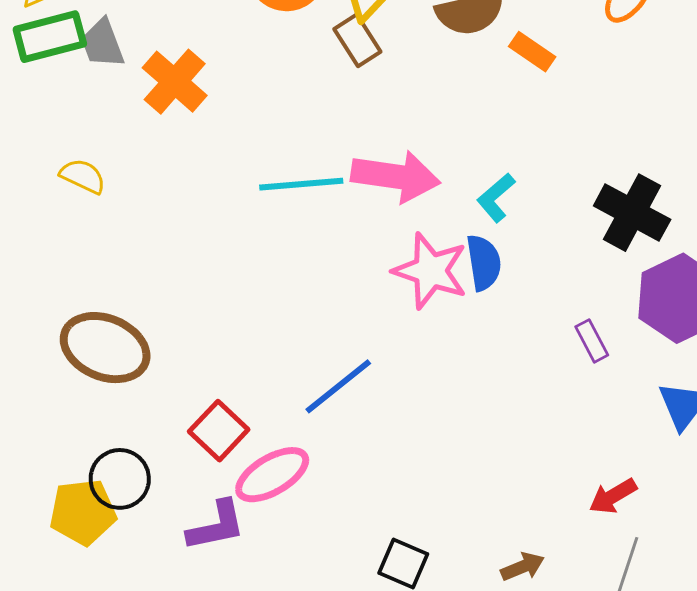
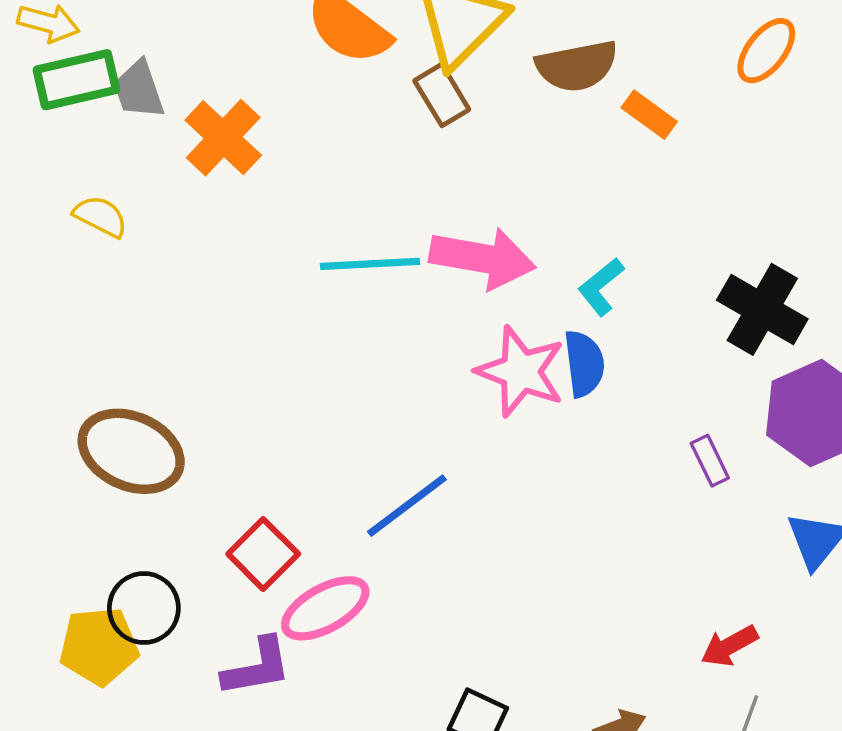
yellow semicircle: (83, 176) -> (100, 216), moved

